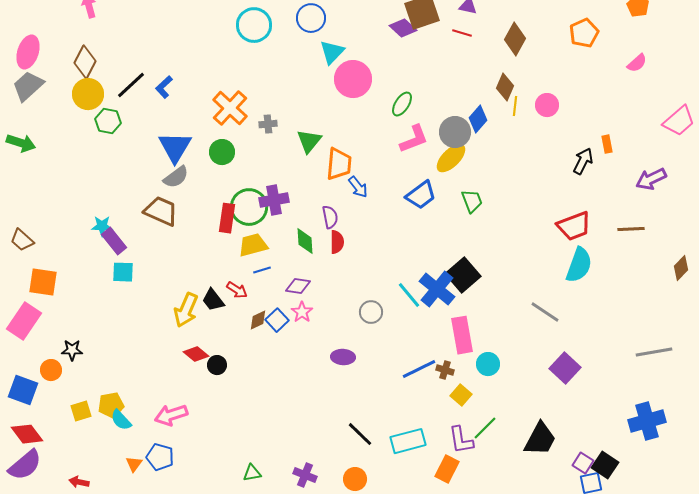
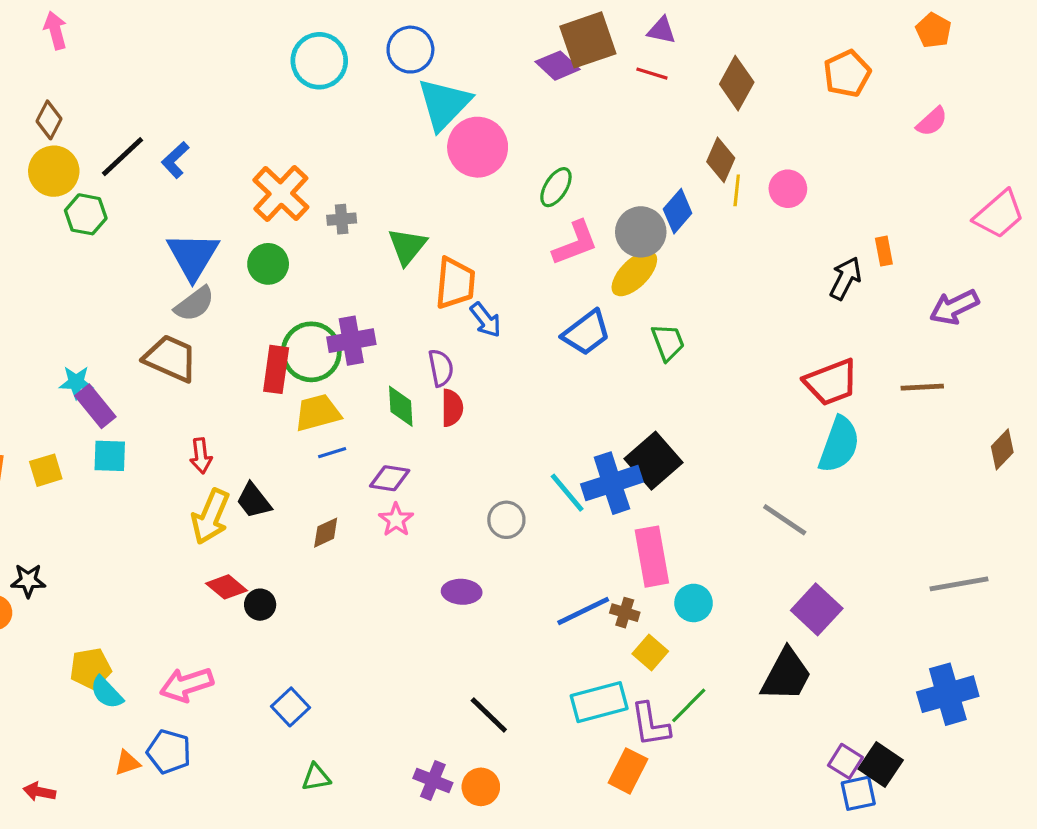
cyan triangle: (332, 52) -> (444, 104), size x1.4
brown diamond: (85, 62) -> (49, 120), size x0.7
blue cross: (437, 289) -> (612, 483), turned 33
red arrow: (237, 290) -> (201, 456), moved, turned 50
blue square: (277, 320) -> (290, 707), moved
yellow square: (81, 411) -> (46, 470), moved
black trapezoid: (540, 439) -> (786, 675), moved
cyan rectangle: (408, 441) -> (599, 702), moved
orange triangle: (134, 464) -> (127, 763), turned 36
purple cross: (305, 475) -> (433, 781), moved

